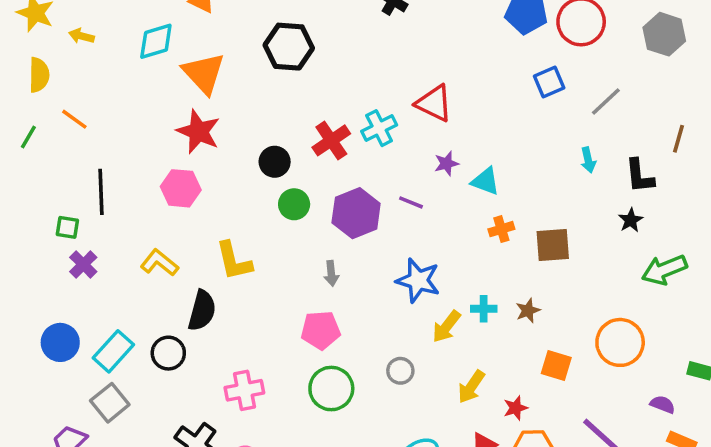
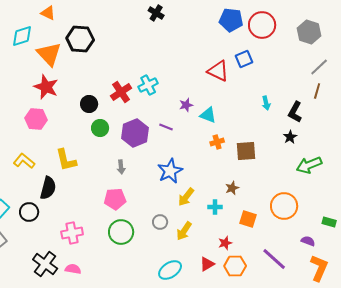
black hexagon: (289, 47) -> (80, 39), moved
gray line: (606, 102) -> (319, 67), moved
red triangle: (434, 103) -> (218, 71), moved
black L-shape: (640, 176) -> (295, 112), turned 35
blue star: (418, 280) -> (170, 171), turned 30
cyan cross: (484, 309) -> (215, 207), moved
yellow arrow: (471, 387) -> (184, 231), moved

